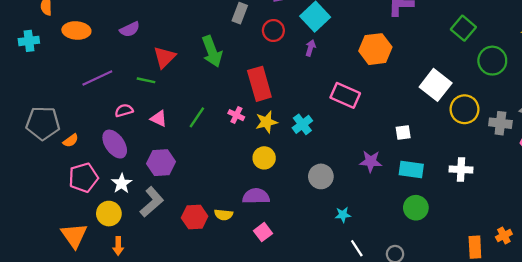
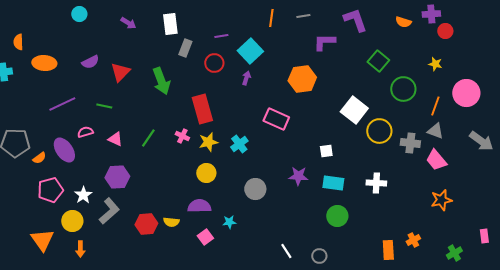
red triangle: (164, 57) -> (120, 72), moved
purple ellipse: (115, 144) -> (64, 150), moved
cyan star: (343, 215) -> (229, 222), moved

